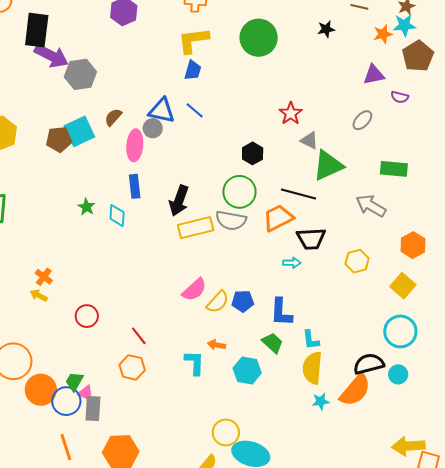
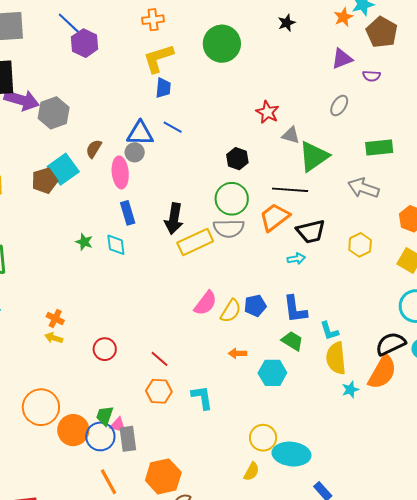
cyan L-shape: (194, 363) -> (202, 398), moved

